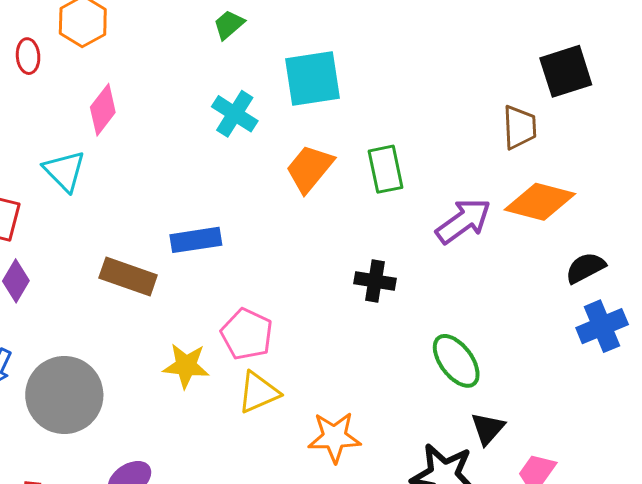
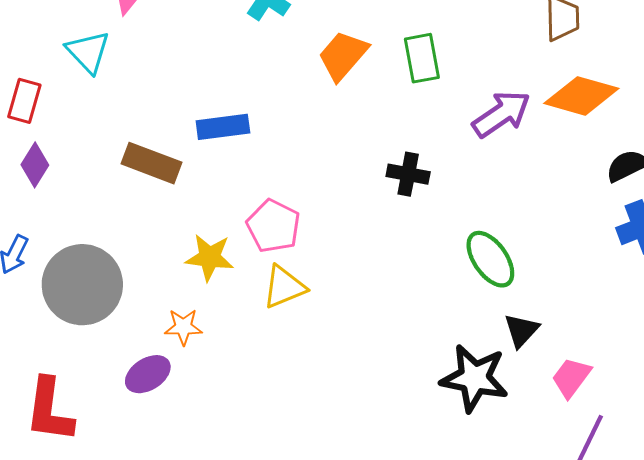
orange star: (334, 437) -> (183, 327), moved, size x0.7

